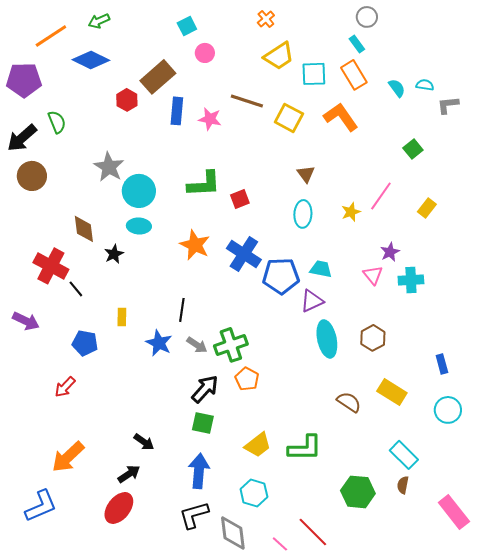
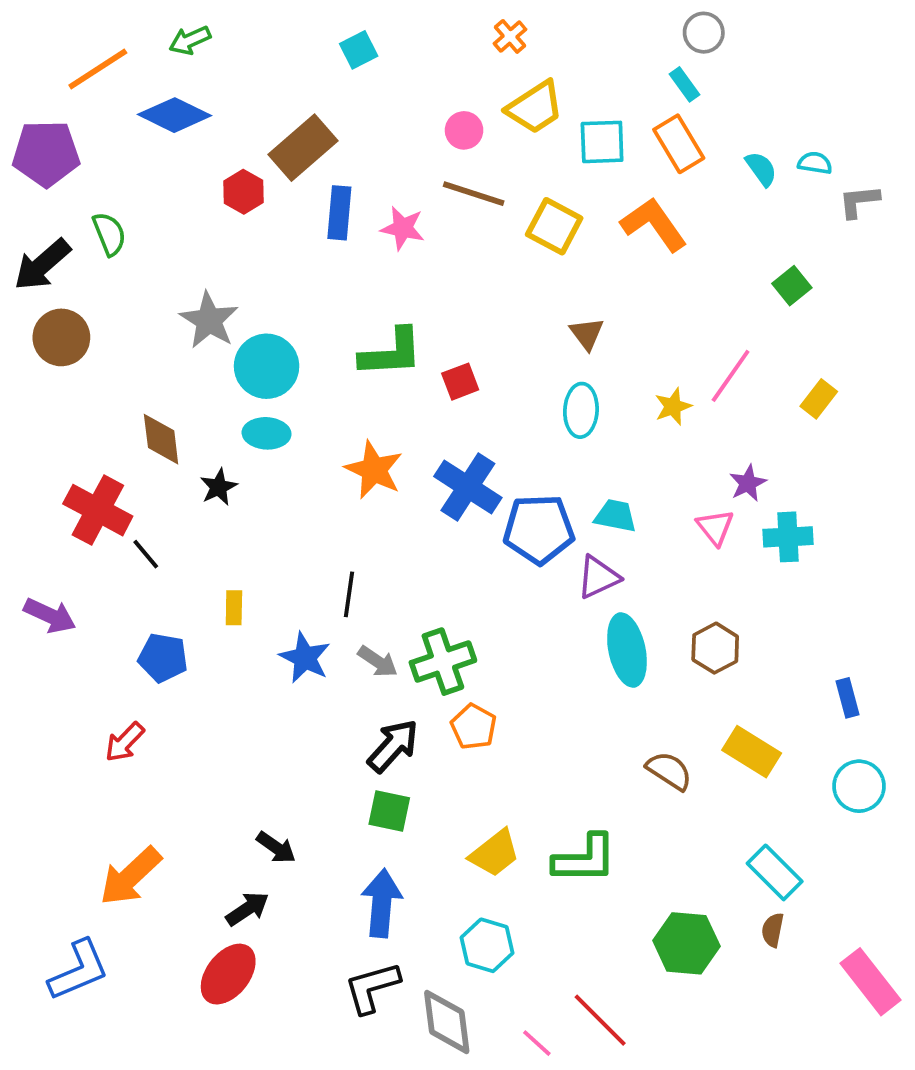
pink circle: (205, 53) -> (464, 130), moved

